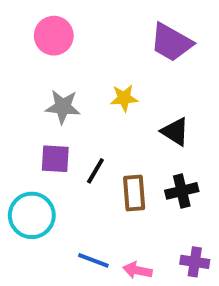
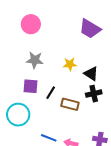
yellow star: (124, 98) -> (70, 64), moved
black cross: (182, 191) -> (94, 94), moved
brown rectangle: (134, 193) -> (70, 104), turned -72

